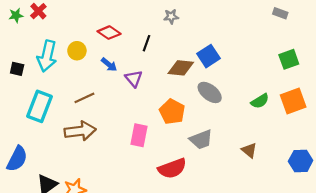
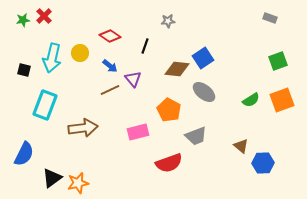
brown line: (84, 98) -> (110, 90), moved
pink rectangle: (139, 135) -> (138, 132), turned 65
blue hexagon: (301, 161) -> (263, 163), moved

